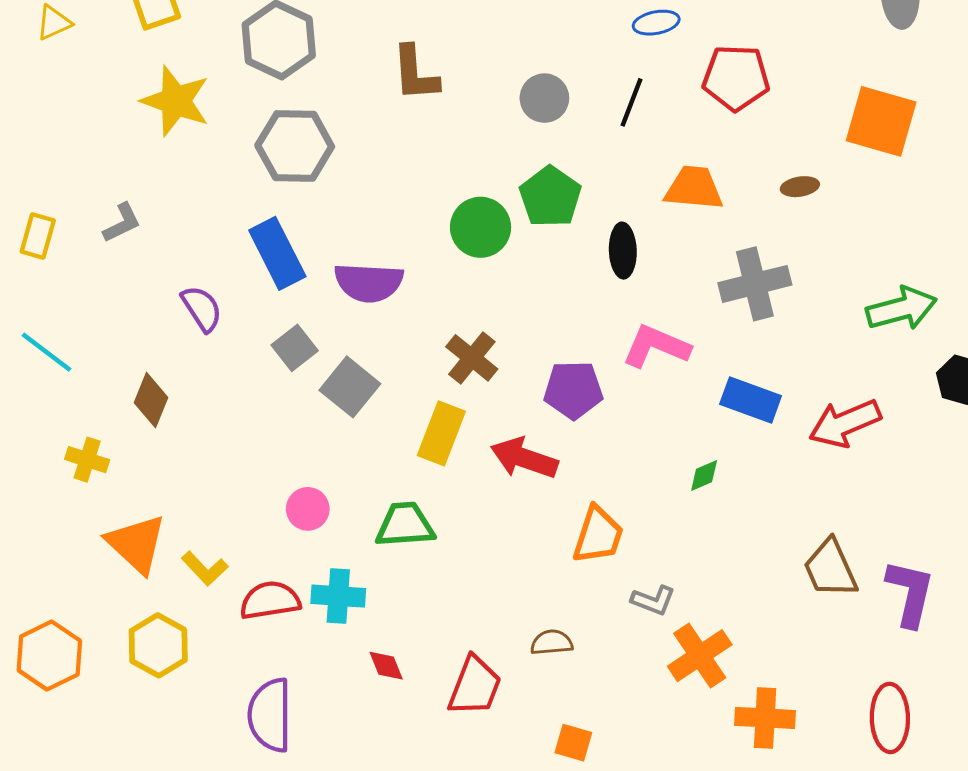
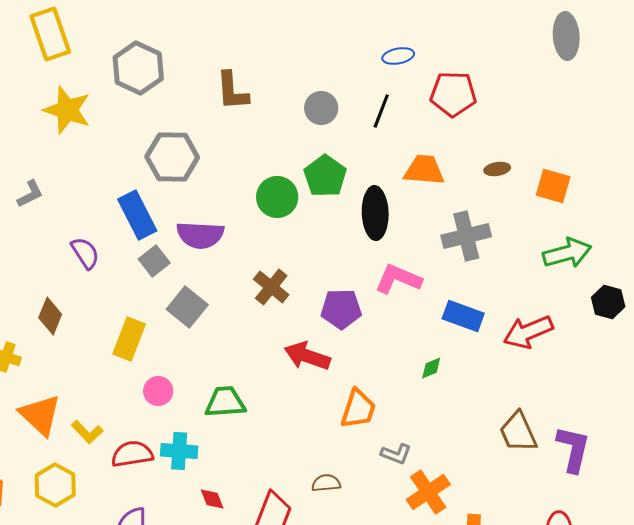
orange square: (881, 121) -> (553, 186), moved, size x0.7
gray hexagon: (295, 146) -> (172, 157), moved
black ellipse: (623, 251) -> (375, 213), size x1.4
gray square: (295, 348) -> (154, 261), moved
yellow rectangle: (441, 433) -> (129, 339), moved

